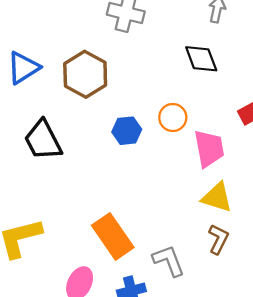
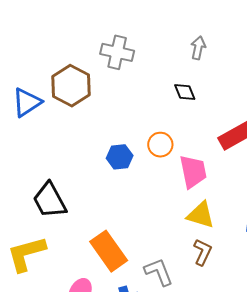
black diamond: (201, 59) -> (185, 92), size x0.7
brown hexagon: (85, 74) -> (71, 86), moved
black trapezoid: (43, 140) -> (50, 200), moved

